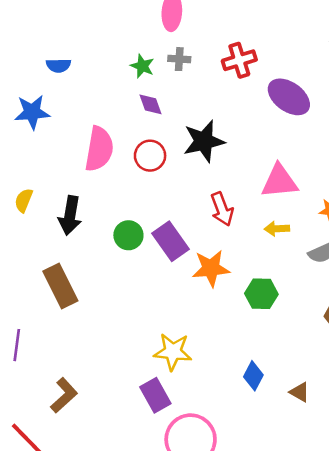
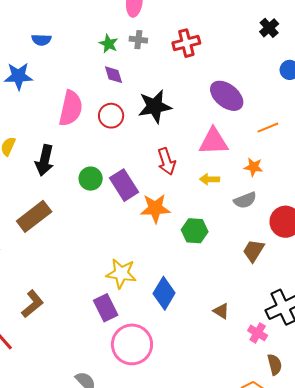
purple ellipse: (289, 97) -> (227, 96), moved
brown rectangle: (60, 286) -> (34, 216), turned 76
blue diamond: (253, 376) -> (164, 293), moved, size x1.4

